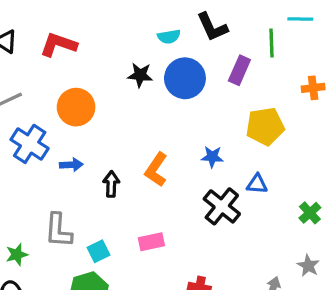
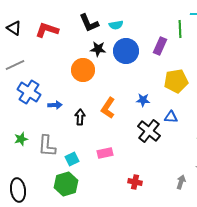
black L-shape: (212, 27) -> (89, 23), moved
orange circle: (76, 107) -> (83, 70), moved
green star: (17, 254) -> (21, 139), moved

